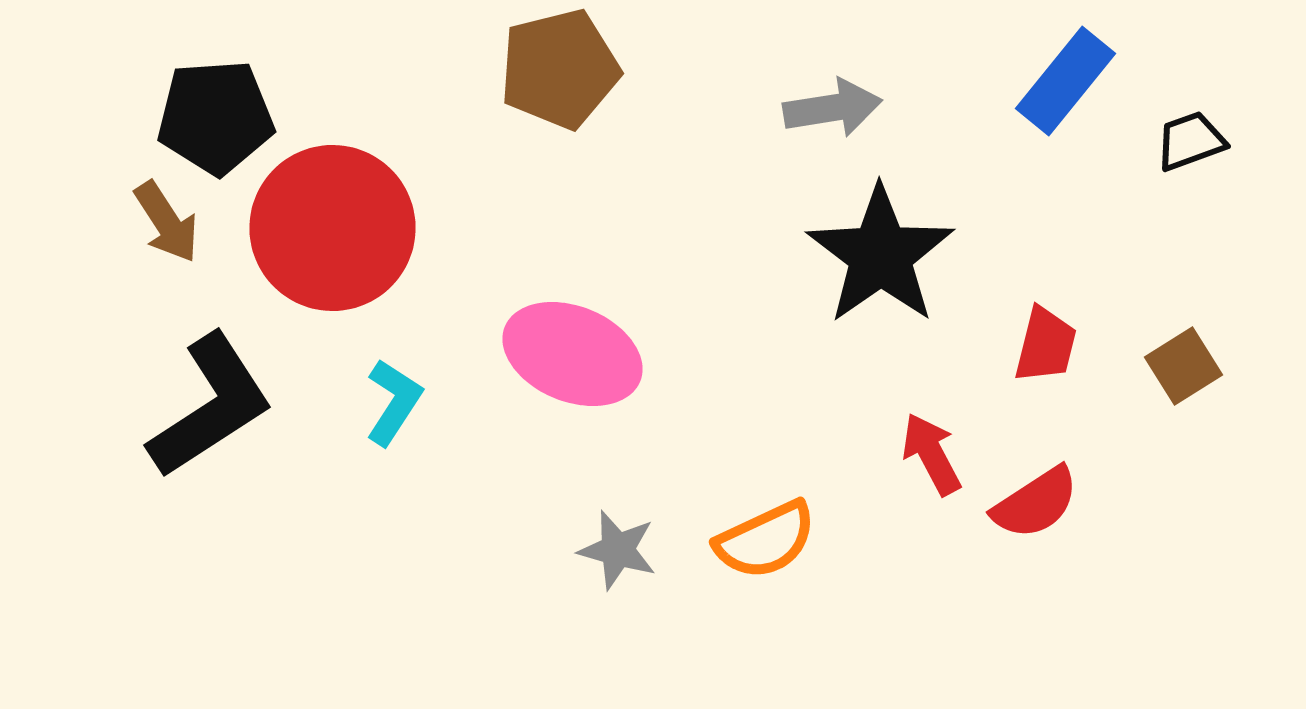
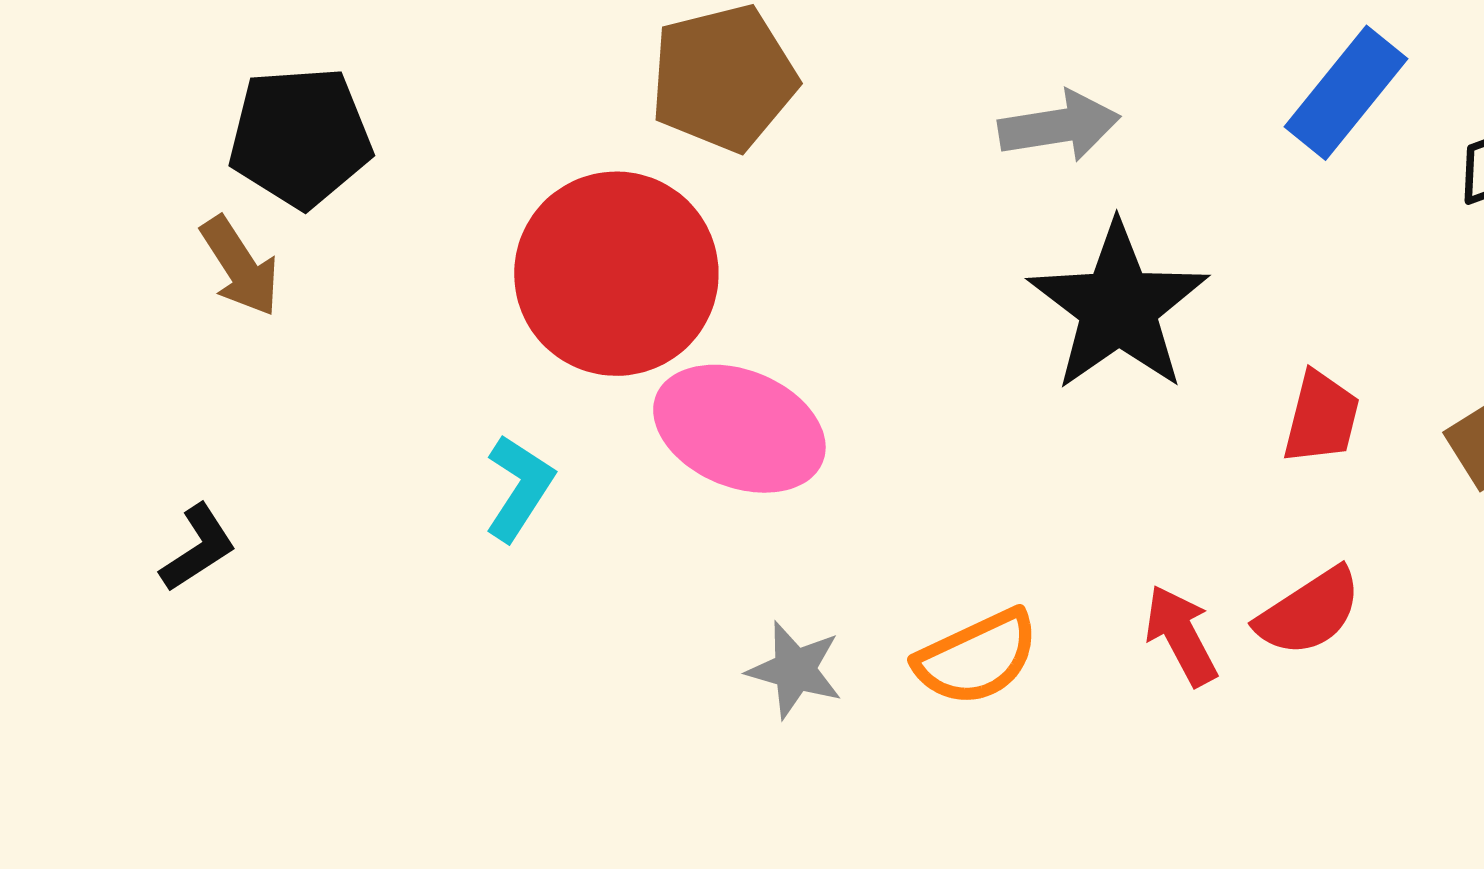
red circle: (332, 228) -> (616, 274), moved
black L-shape: (210, 406) -> (198, 548), moved, size x0.5
red arrow: (932, 454) -> (1181, 635), moved

